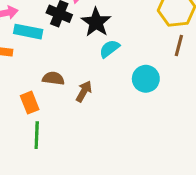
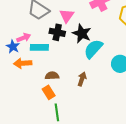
cyan semicircle: (109, 49) -> (93, 49), size x1.5
brown semicircle: (53, 78) -> (52, 76), moved

